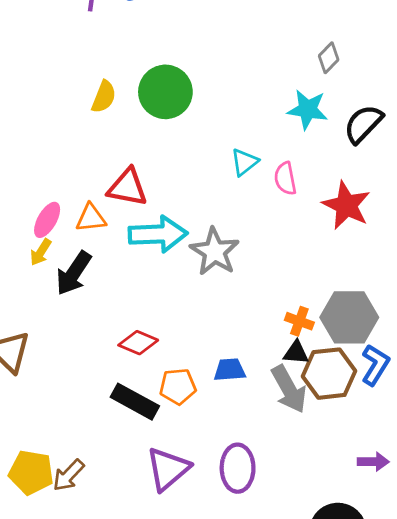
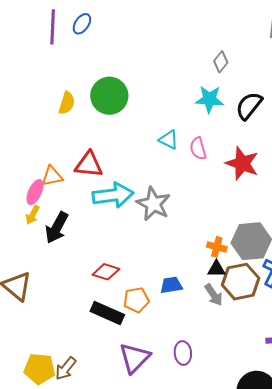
cyan triangle: (244, 162) -> (169, 140), turned -50
orange triangle: (91, 218) -> (52, 176), moved
gray arrow: (289, 389) -> (214, 295), size x0.7
purple ellipse: (238, 468) -> (183, 353), size x0.7

